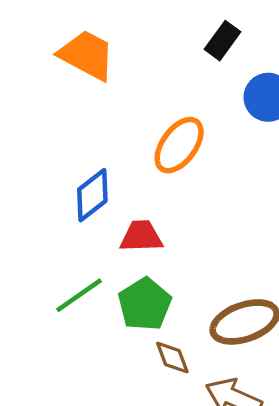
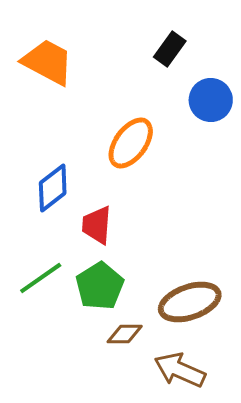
red trapezoid: (141, 236) -> (97, 225), turned -84
brown diamond: (172, 358) -> (125, 334), turned -69

